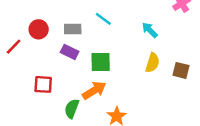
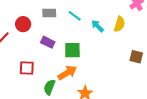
gray rectangle: (73, 29) -> (49, 13), moved
cyan arrow: (150, 30) -> (98, 26), moved
yellow semicircle: (152, 63) -> (119, 24), moved

